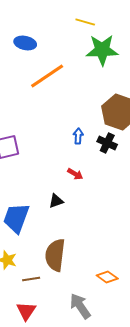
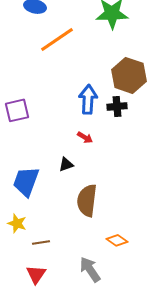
blue arrow: (78, 136) -> (88, 99), size x1.8
black cross: (107, 143) -> (117, 106), turned -30
brown semicircle: (55, 255) -> (87, 200), moved

